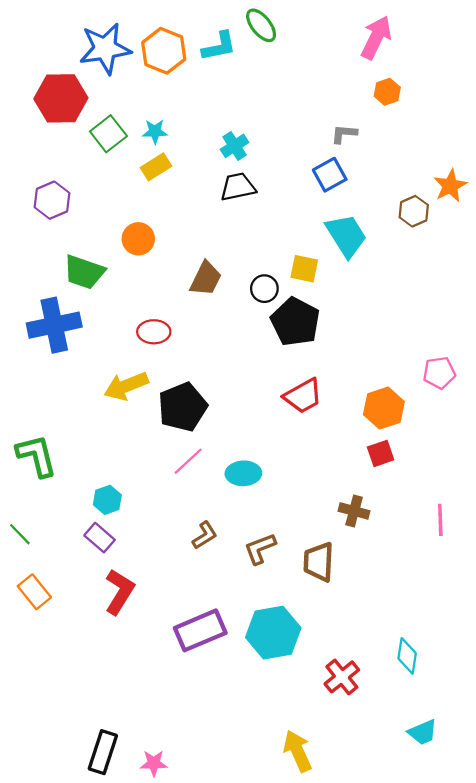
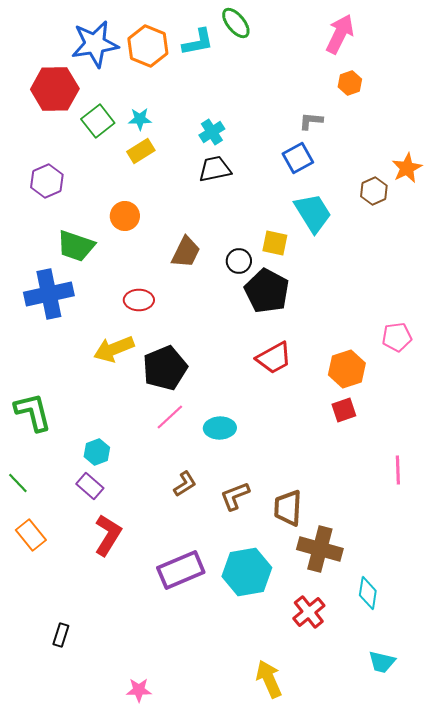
brown cross: (354, 511) -> (320, 549), moved, size x1.6
cyan trapezoid: (423, 732) -> (382, 662), turned 36
black rectangle: (103, 752) -> (61, 635), moved, size x0.6

